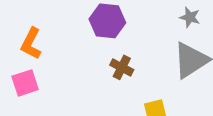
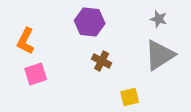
pink square: (25, 83) -> (36, 74), moved

